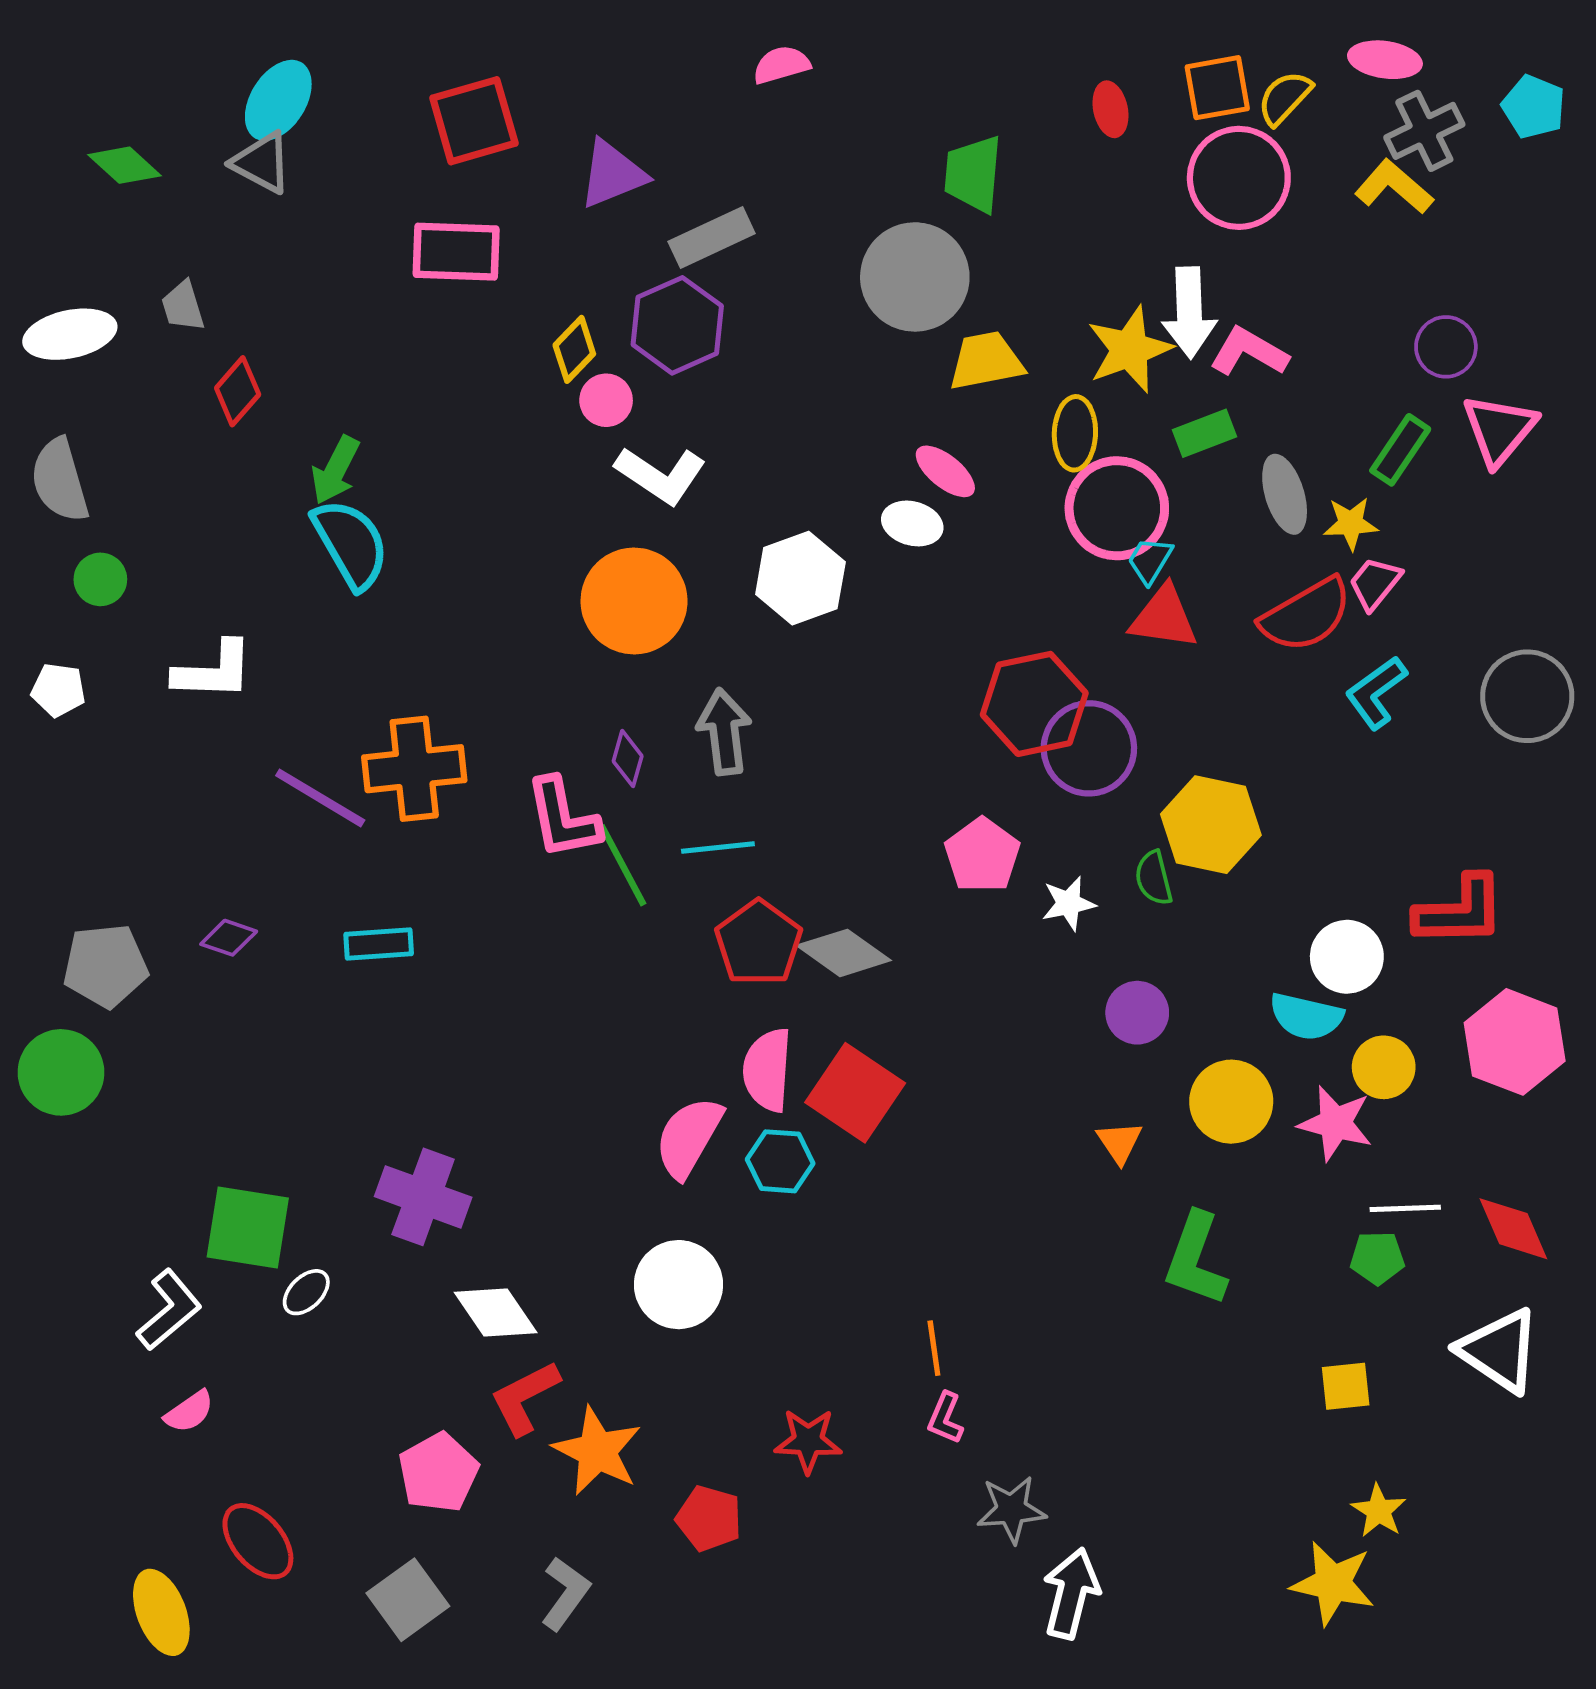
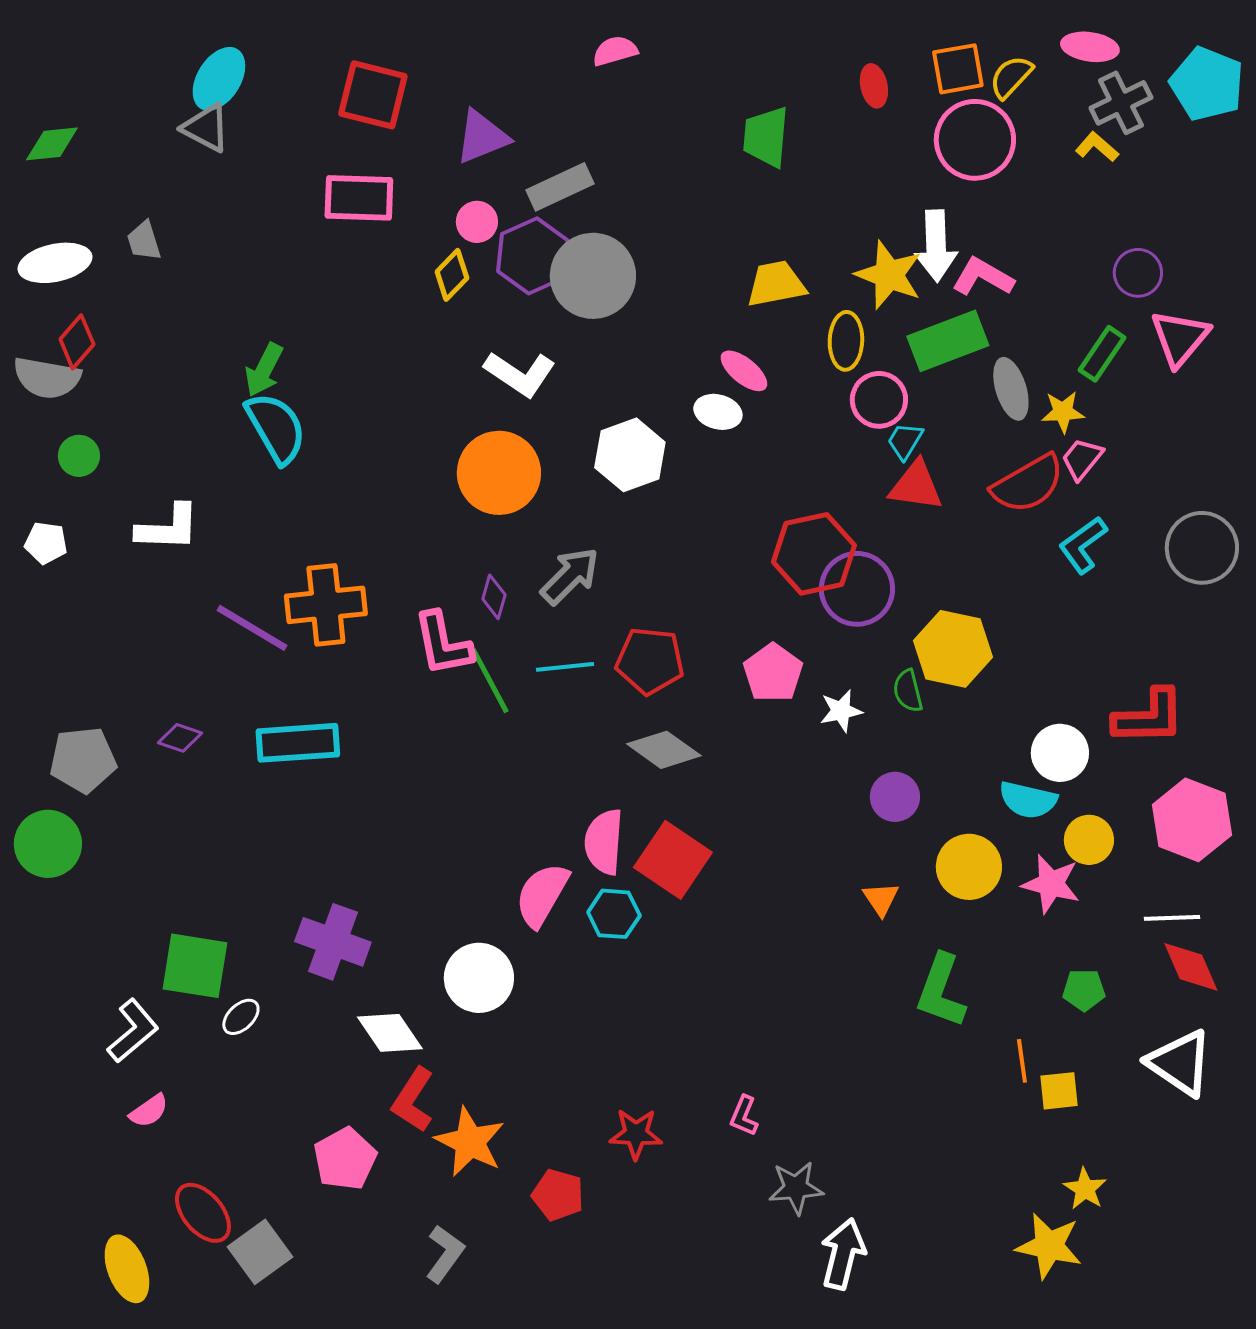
cyan pentagon: (1534, 107) -> (1207, 84), size x1.5
red square: (474, 121) -> (373, 95), turned 30
green diamond: (125, 165) -> (52, 144), moved, turned -48
yellow L-shape: (1394, 187) -> (1097, 147), size x0.7
gray circle: (915, 277) -> (593, 276), moved
yellow star: (1130, 349) -> (889, 275), turned -30
red diamond: (238, 391) -> (77, 342), moved
pink circle: (606, 400) -> (477, 222), moved
green rectangle: (1205, 433) -> (948, 341), size x1.6
gray semicircle: (60, 480) -> (47, 378), turned -64
pink circle: (1117, 508) -> (879, 400), size x0.7
gray arrow: (724, 732) -> (570, 576), turned 52
red pentagon: (759, 943) -> (650, 661), moved, turned -30
cyan rectangle: (379, 944) -> (298, 743), size x1.5
white line: (1405, 1208) -> (1172, 918), moved
white circle: (679, 1285) -> (479, 978), moved
orange line: (934, 1348) -> (1022, 1061), moved
red L-shape: (525, 1398) -> (413, 1100), turned -30
gray square: (408, 1600) -> (260, 1252), moved

